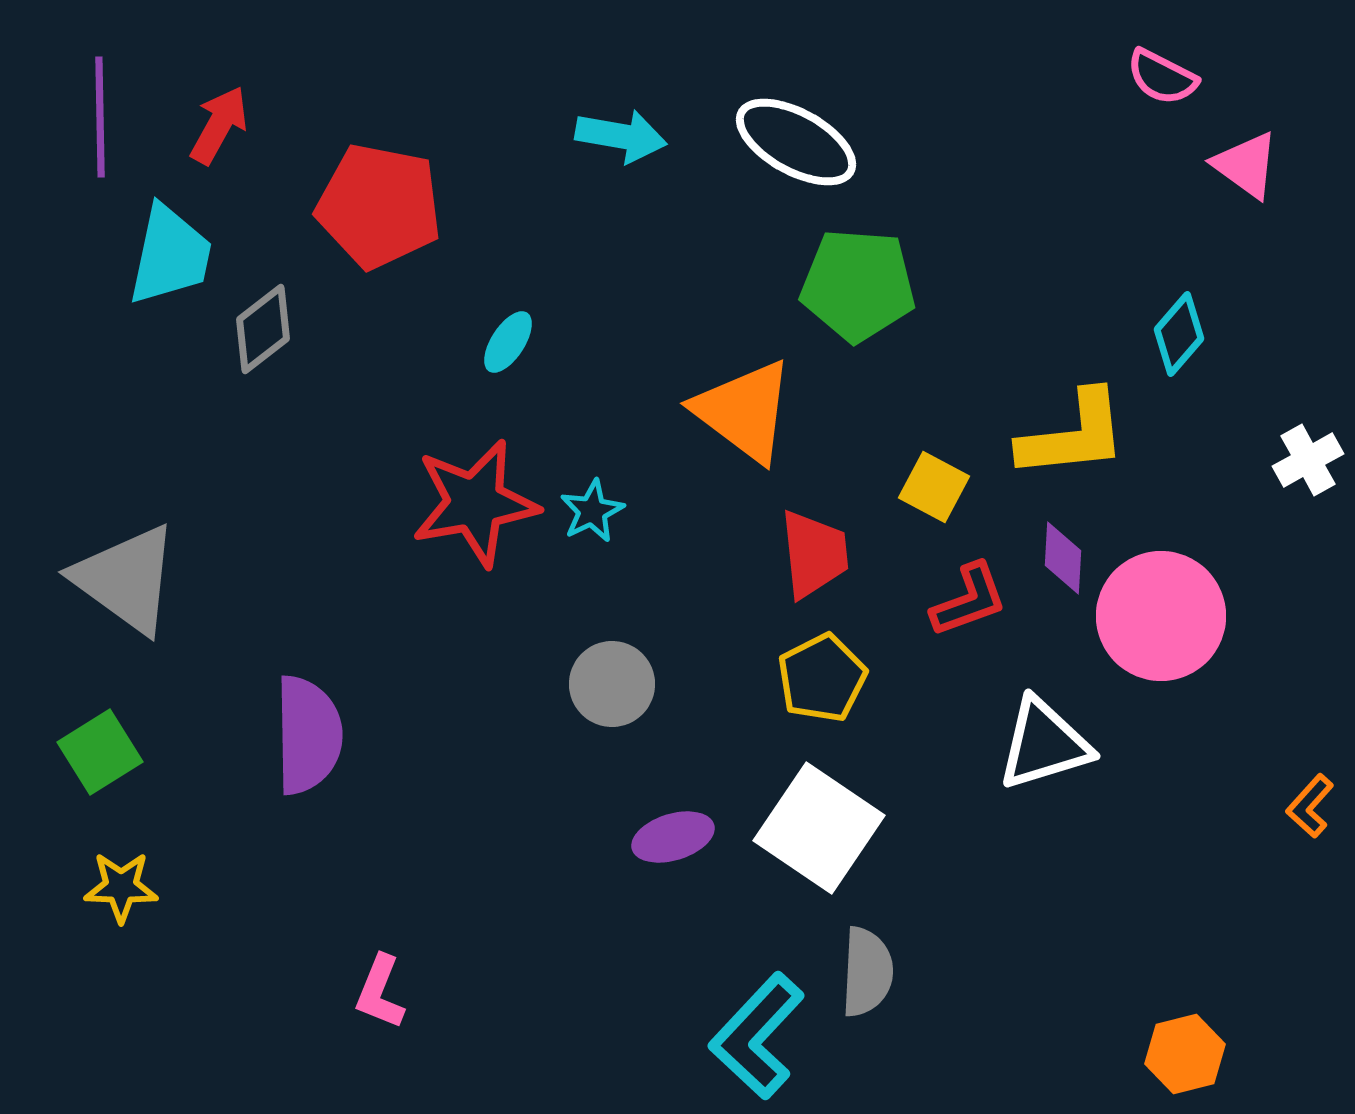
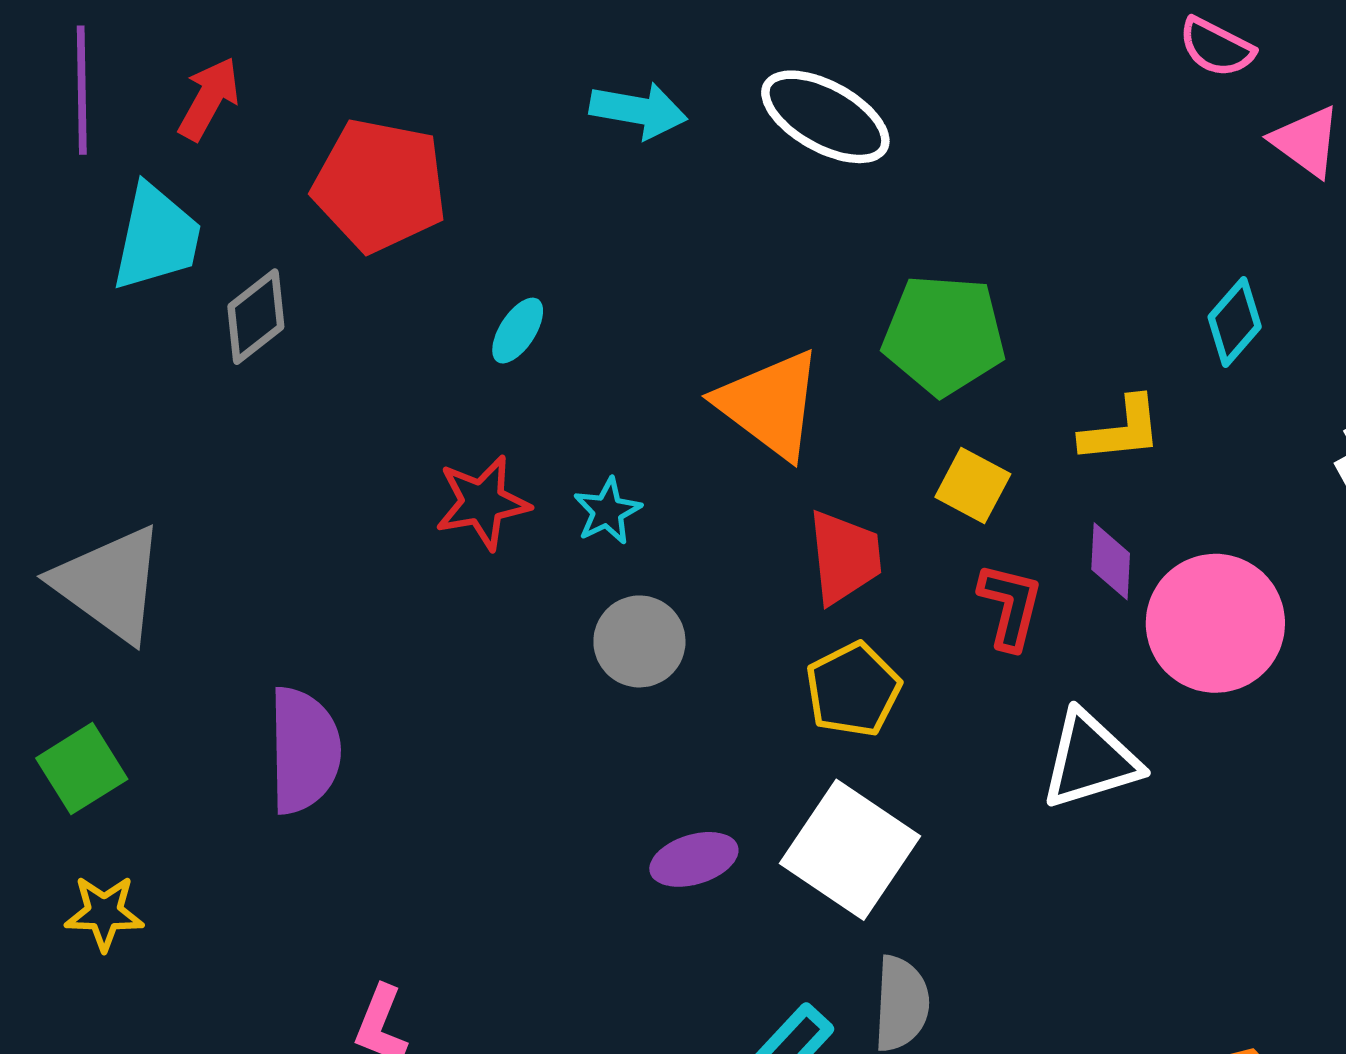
green pentagon: (858, 285) -> (944, 335), moved
yellow L-shape: (1073, 435) -> (1121, 430), size x0.7
red star: (475, 503) -> (482, 503), size x0.7
red L-shape: (969, 600) -> (1010, 606), turned -56
gray circle: (612, 684) -> (639, 641), moved

